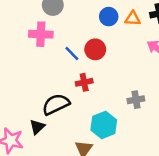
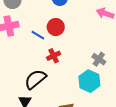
gray cross: (136, 100) -> (99, 59), turned -32
cyan hexagon: (104, 125) -> (89, 81), moved

